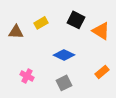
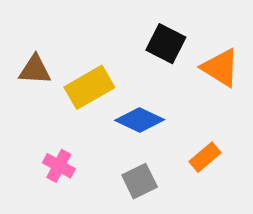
yellow rectangle: (41, 23) -> (89, 87), moved, size x1.5
orange rectangle: (102, 72) -> (205, 157), moved

